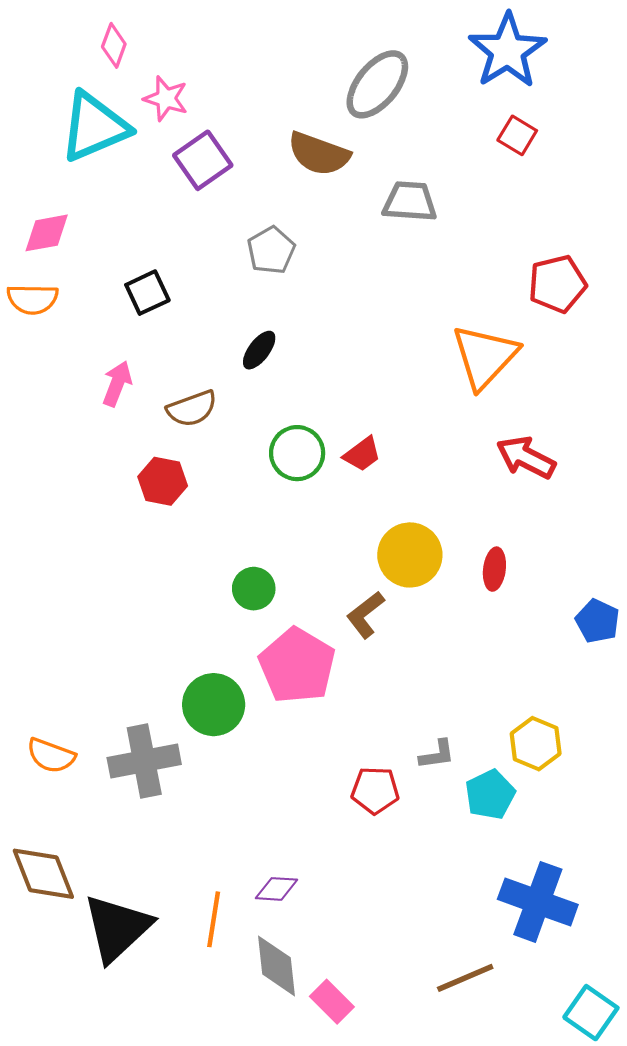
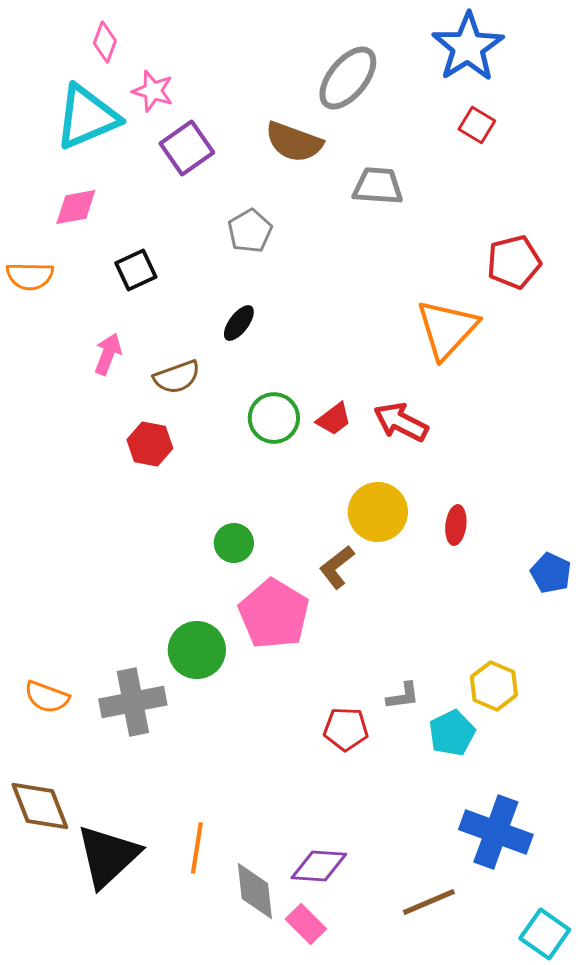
pink diamond: (47, 233) -> (76, 207), moved
red arrow: (526, 457) -> (401, 422), moved
purple diamond: (276, 889) -> (319, 866), moved, size x1.4

